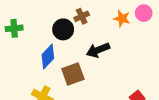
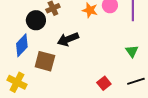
brown square: (73, 74) -> (45, 61), turned 35

